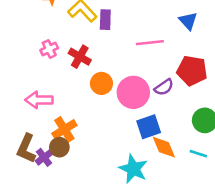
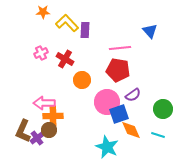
red pentagon: (192, 71) -> (118, 70), moved
purple semicircle: (164, 87) -> (133, 95), moved
pink circle: (133, 92) -> (107, 102), moved
pink arrow: (39, 100) -> (44, 103), moved
orange cross: (64, 129) -> (53, 116), turned 30

